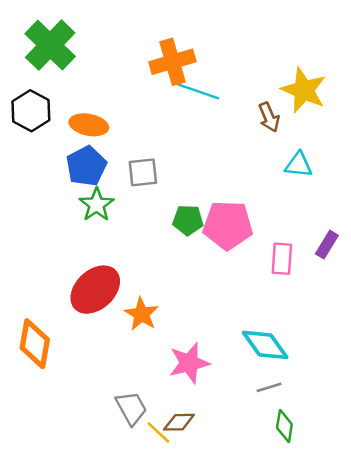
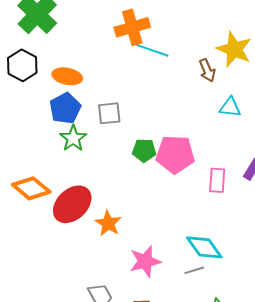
orange diamond: (35, 344) -> (31, 188), moved, turned -60
gray line: (269, 387) -> (194, 270), moved

